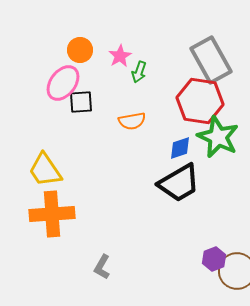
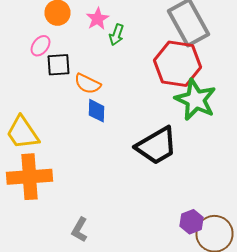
pink ellipse: (63, 83) -> (40, 46), size x0.6
orange semicircle: (132, 121) -> (88, 84), moved, turned 36
blue diamond: (180, 148) -> (96, 111), moved, turned -70

